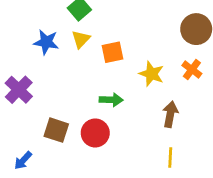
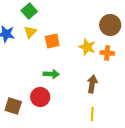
orange cross: (192, 69) -> (107, 53), turned -32
yellow star: (151, 74) -> (87, 47), moved
brown square: (56, 130) -> (13, 106), moved

